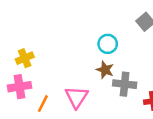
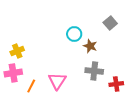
cyan circle: (108, 44) -> (74, 34), moved
brown star: (105, 70) -> (90, 46), moved

